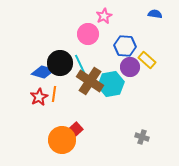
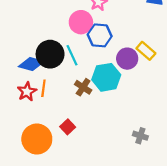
blue hexagon: (125, 46) -> (100, 35), moved
brown cross: (90, 81) -> (83, 87), moved, size x0.6
orange circle: (62, 140) -> (37, 139), moved

